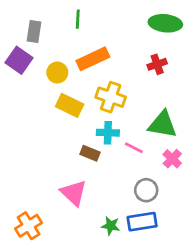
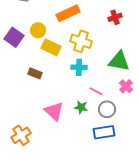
purple square: (19, 60) -> (14, 37), moved
yellow circle: (57, 73) -> (38, 30), moved
pink line: (134, 148) -> (96, 91), moved
brown rectangle: (90, 153) -> (35, 73), moved
green star: (111, 226) -> (81, 107), moved

